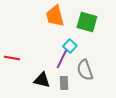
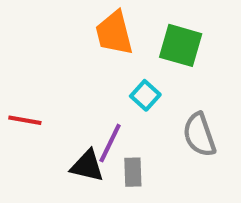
purple line: (62, 59) -> (110, 143), moved
gray semicircle: (85, 70) -> (199, 135), moved

